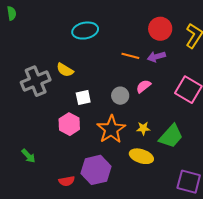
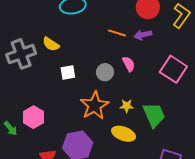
pink semicircle: (144, 86) -> (129, 64), turned 98
pink hexagon: (69, 124) -> (34, 117), moved
green trapezoid: (171, 136) -> (154, 115), turned -68

